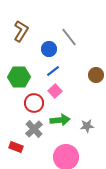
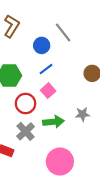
gray star: (87, 126) -> (82, 114), moved

